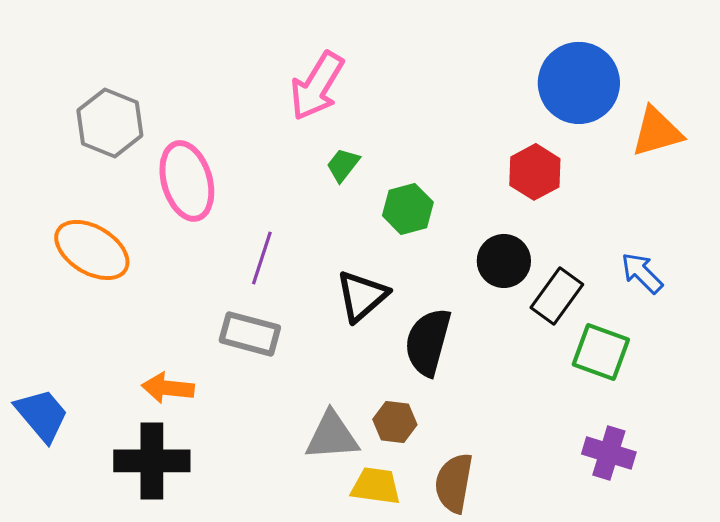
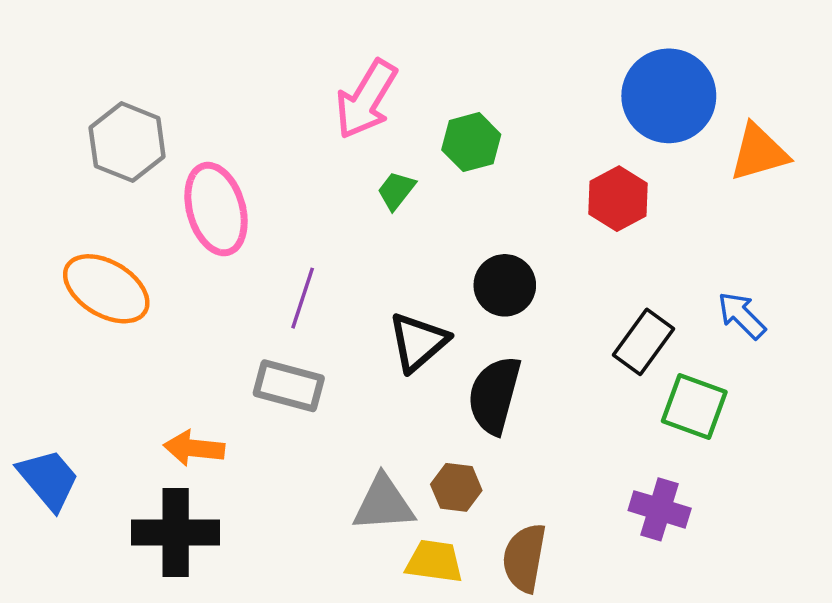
green hexagon: (408, 209) -> (471, 142), moved
black circle: (504, 261) -> (505, 285), moved
purple cross: (609, 453) -> (660, 509), moved

